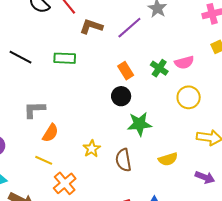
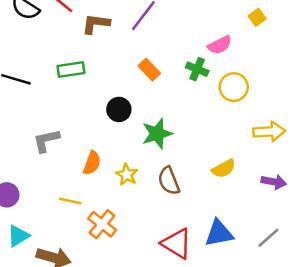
green cross: (159, 68) -> (197, 69), moved
black circle: (121, 96) -> (119, 109), moved
green star: (139, 124) -> (157, 134), moved
orange semicircle: (50, 133) -> (92, 163), moved

